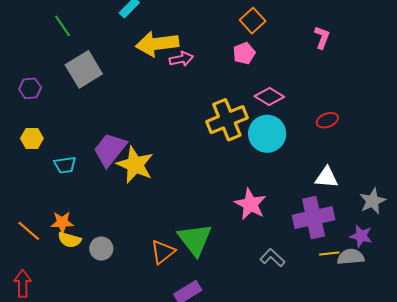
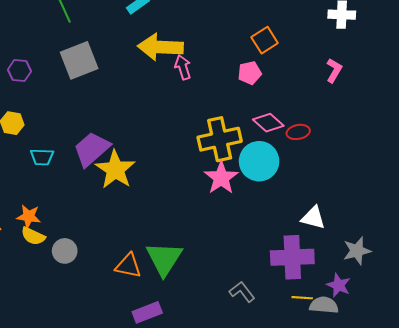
pink arrow: (181, 59) -> (183, 67), turned -105
red ellipse: (327, 120) -> (298, 132), moved
pink star: (250, 204) -> (221, 178), moved
orange triangle: (163, 252) -> (128, 266), turned 40

